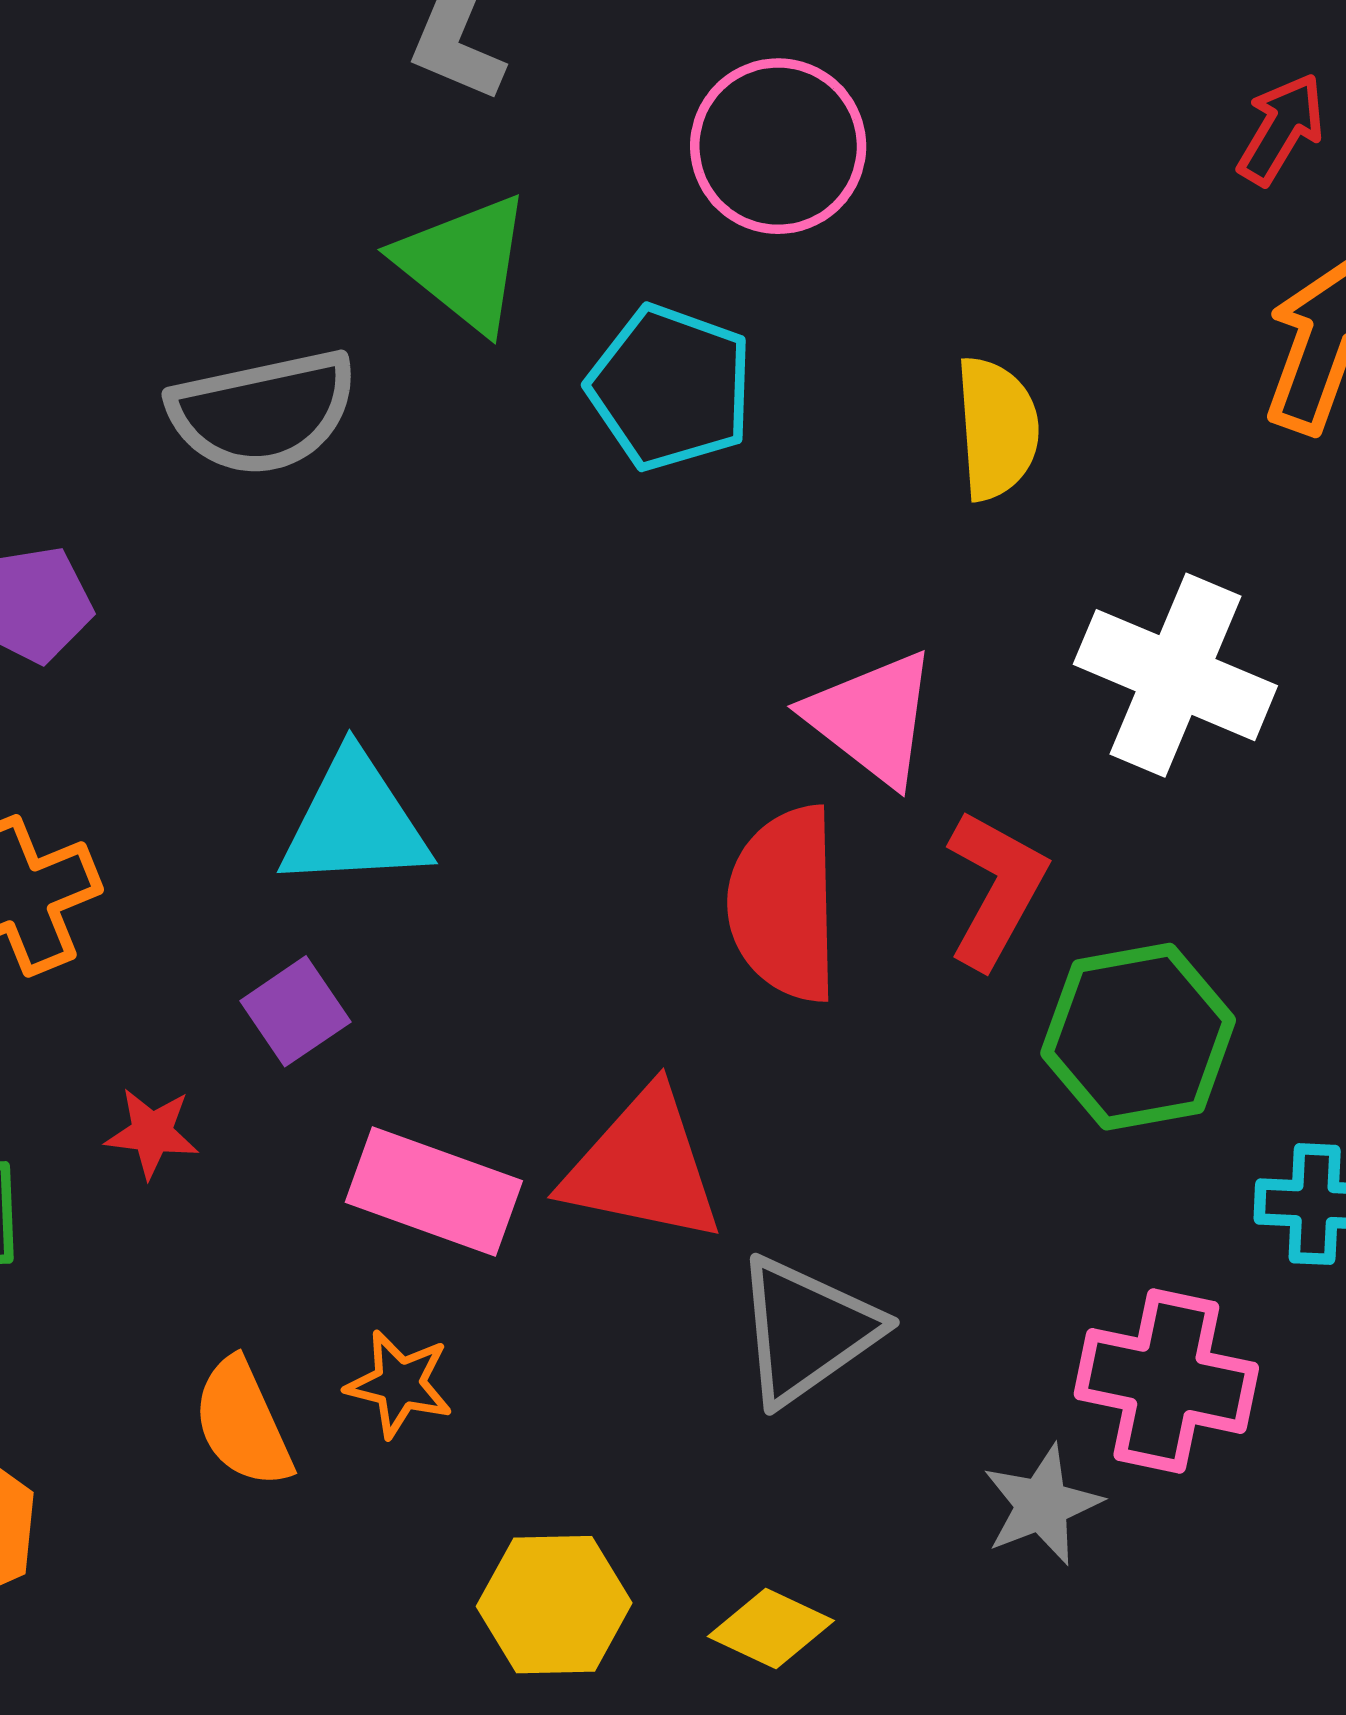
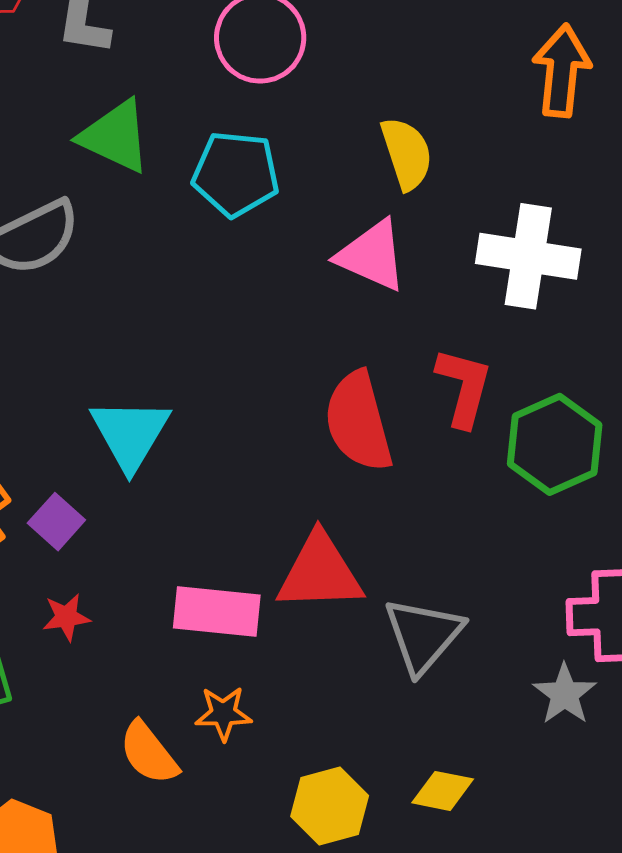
pink triangle: (872, 718) -> (372, 256), moved
cyan triangle: (355, 822) -> (130, 434), turned -42
purple square: (295, 1011) -> (56, 522), moved

